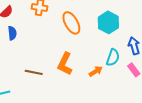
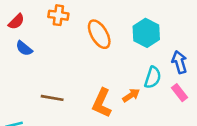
blue semicircle: (12, 33) -> (24, 48), turned 136
orange L-shape: (65, 64) -> (102, 103), moved

